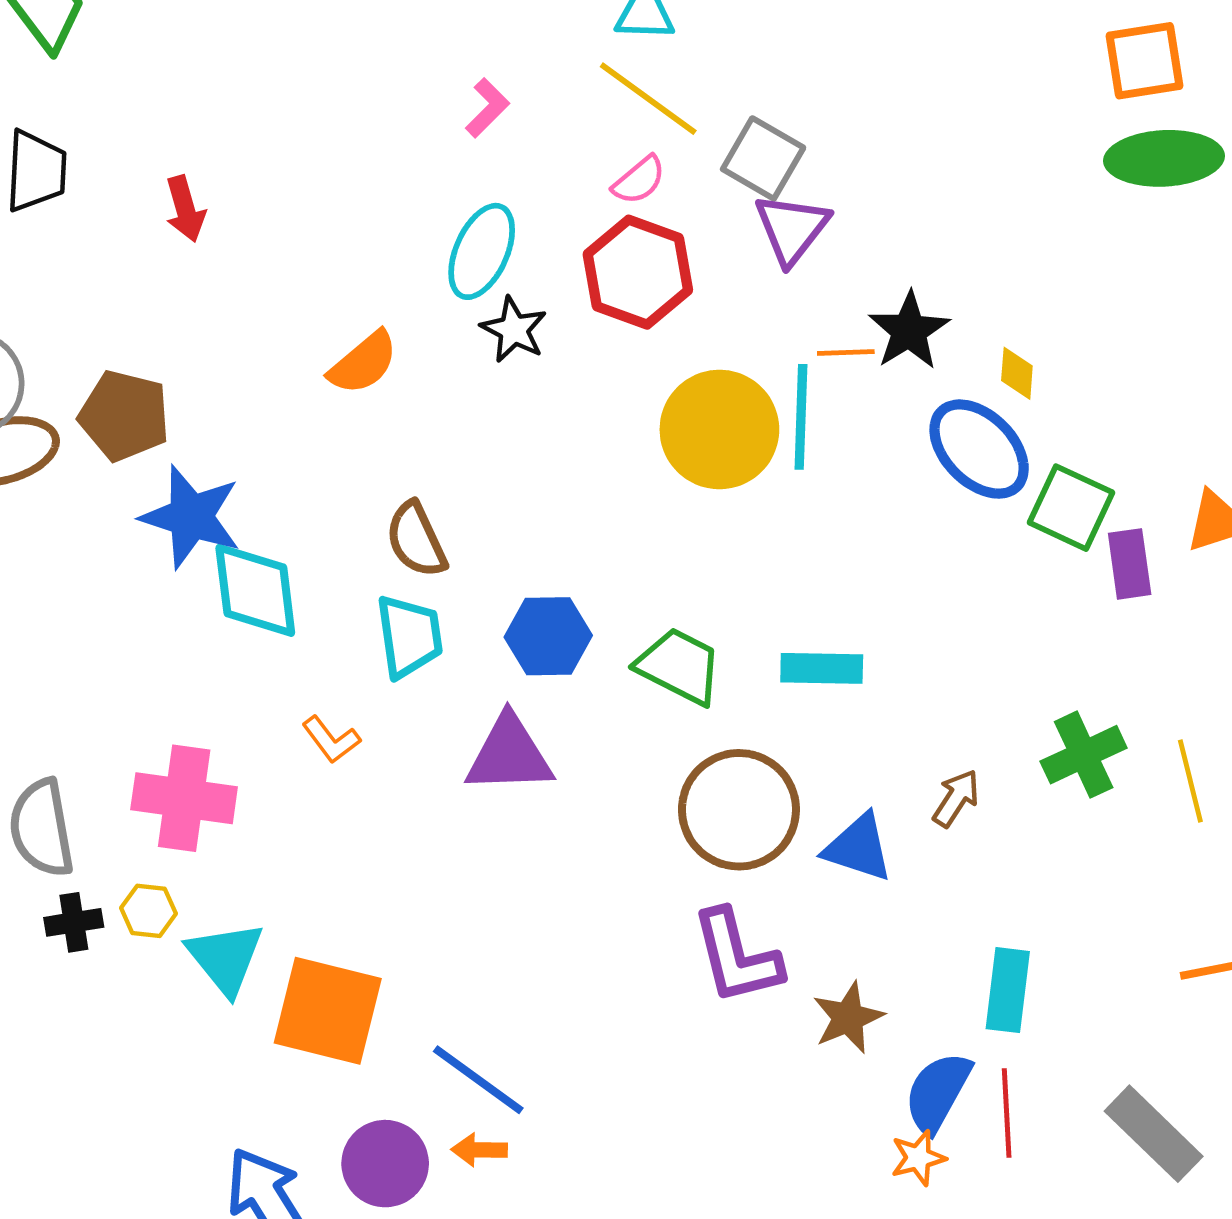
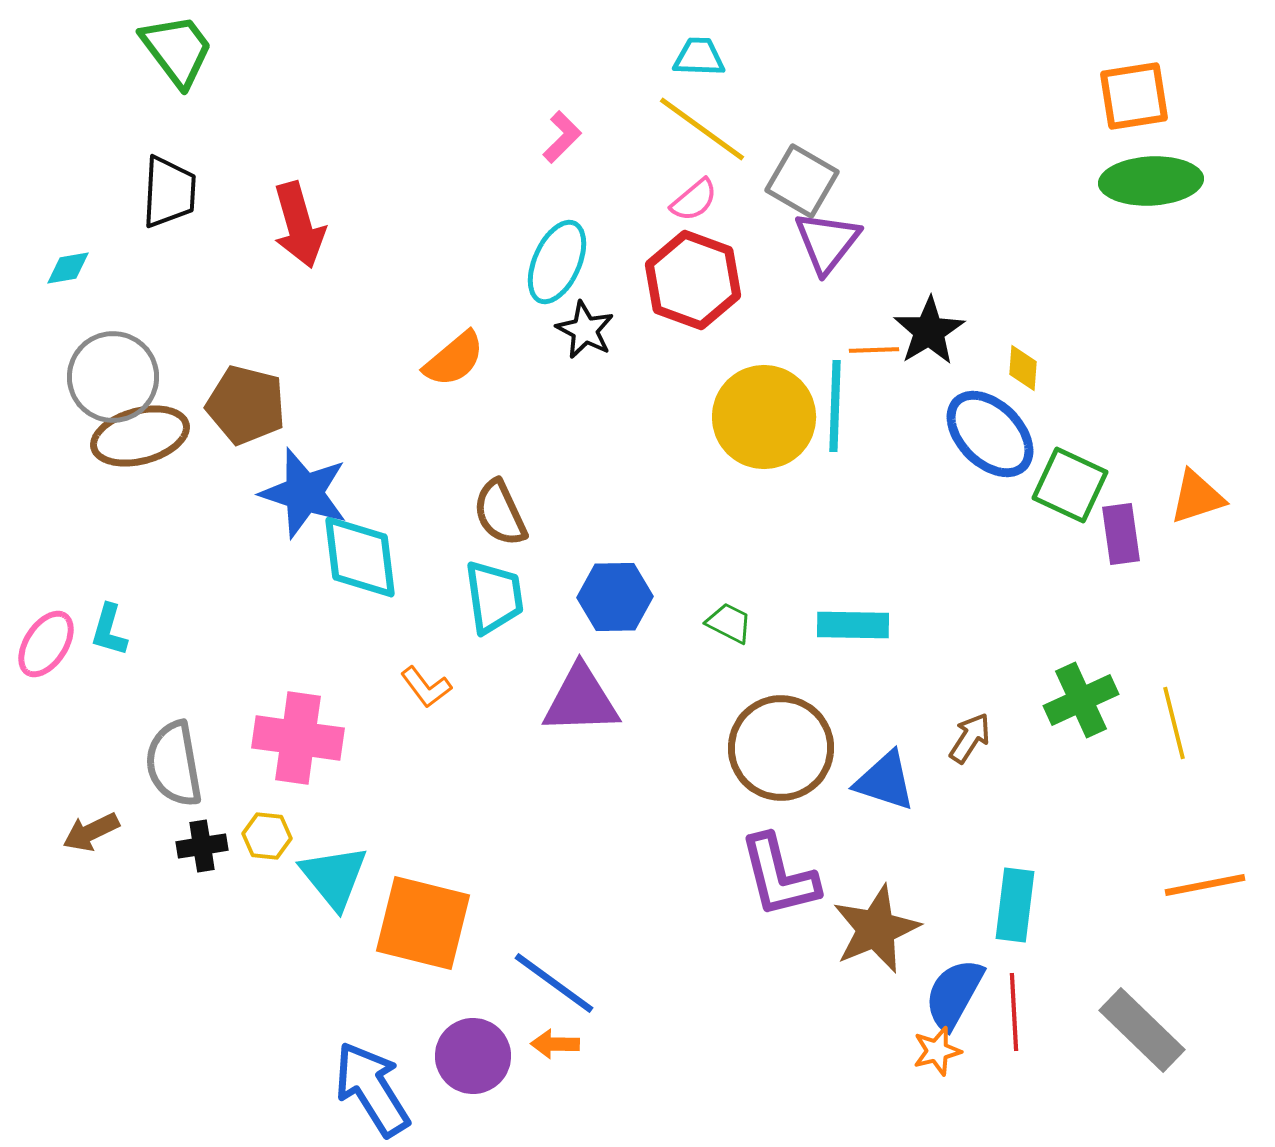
red arrow: (185, 209) -> (299, 225), size x1.5
green trapezoid: (679, 666) -> (729, 623), size x0.6
brown star: (848, 1018) -> (876, 929), size x1.4

